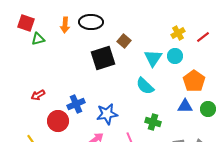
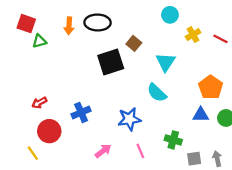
red line: (203, 37) -> (220, 39), turned 64
cyan circle: (175, 56) -> (170, 15), moved
blue star: (107, 114) -> (129, 119), moved
red circle: (58, 121) -> (49, 131), moved
green cross: (153, 122) -> (173, 140), moved

